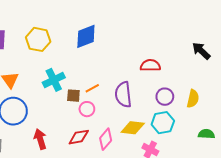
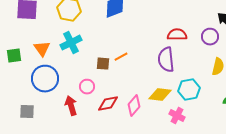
cyan cross: (54, 80) -> (71, 43), moved
purple semicircle: (123, 94) -> (166, 60), moved
purple circle: (165, 97) -> (210, 37), moved
pink circle: (87, 109) -> (87, 87), moved

